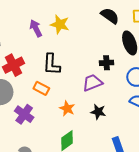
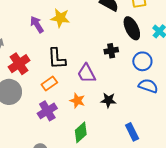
purple trapezoid: (92, 83) -> (86, 73), moved, turned -90
orange rectangle: (41, 88) -> (49, 84), turned -56
purple cross: (24, 114) -> (47, 111), moved, turned 30

